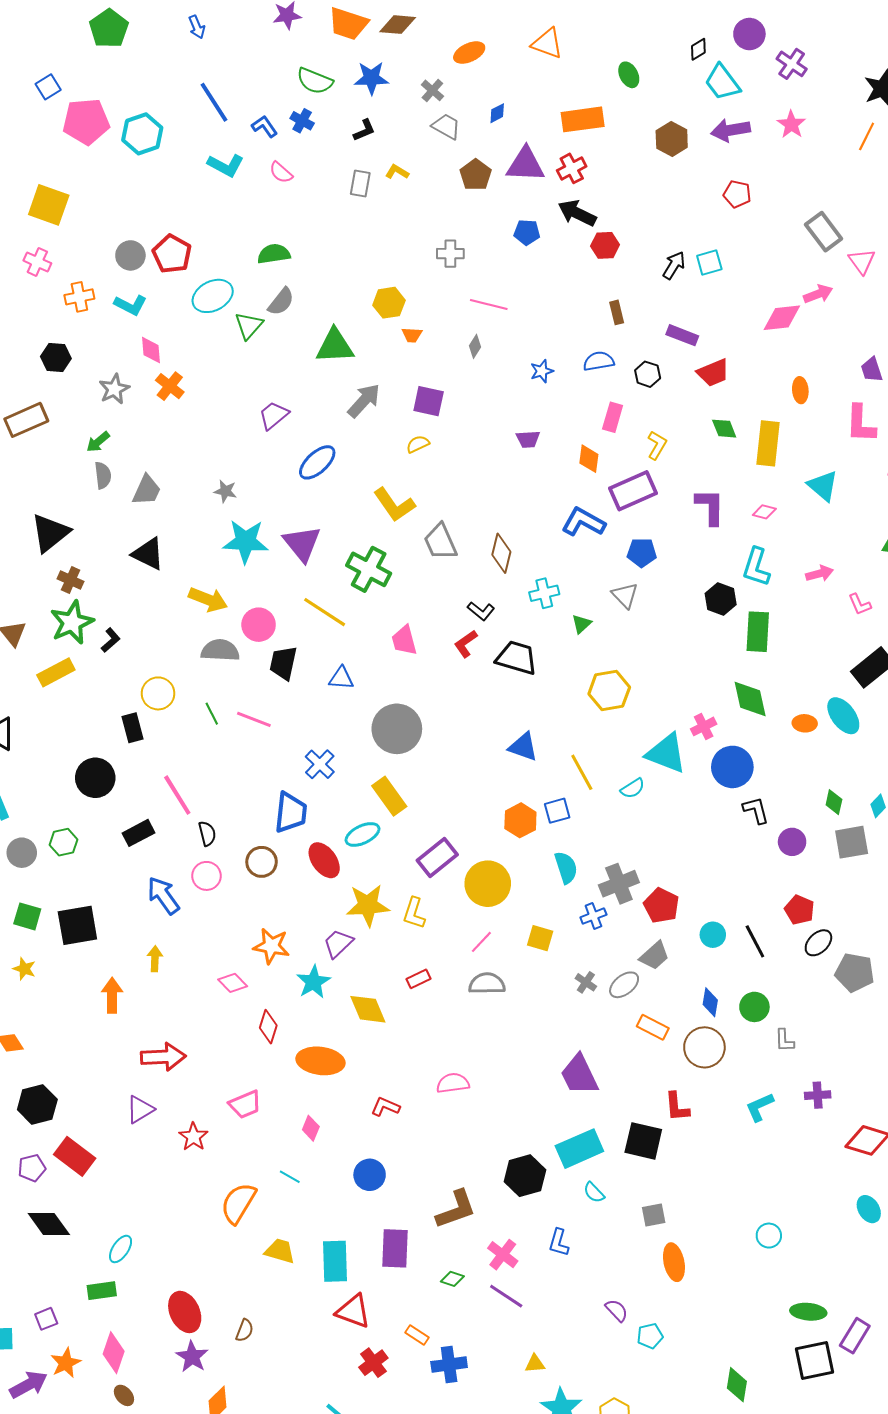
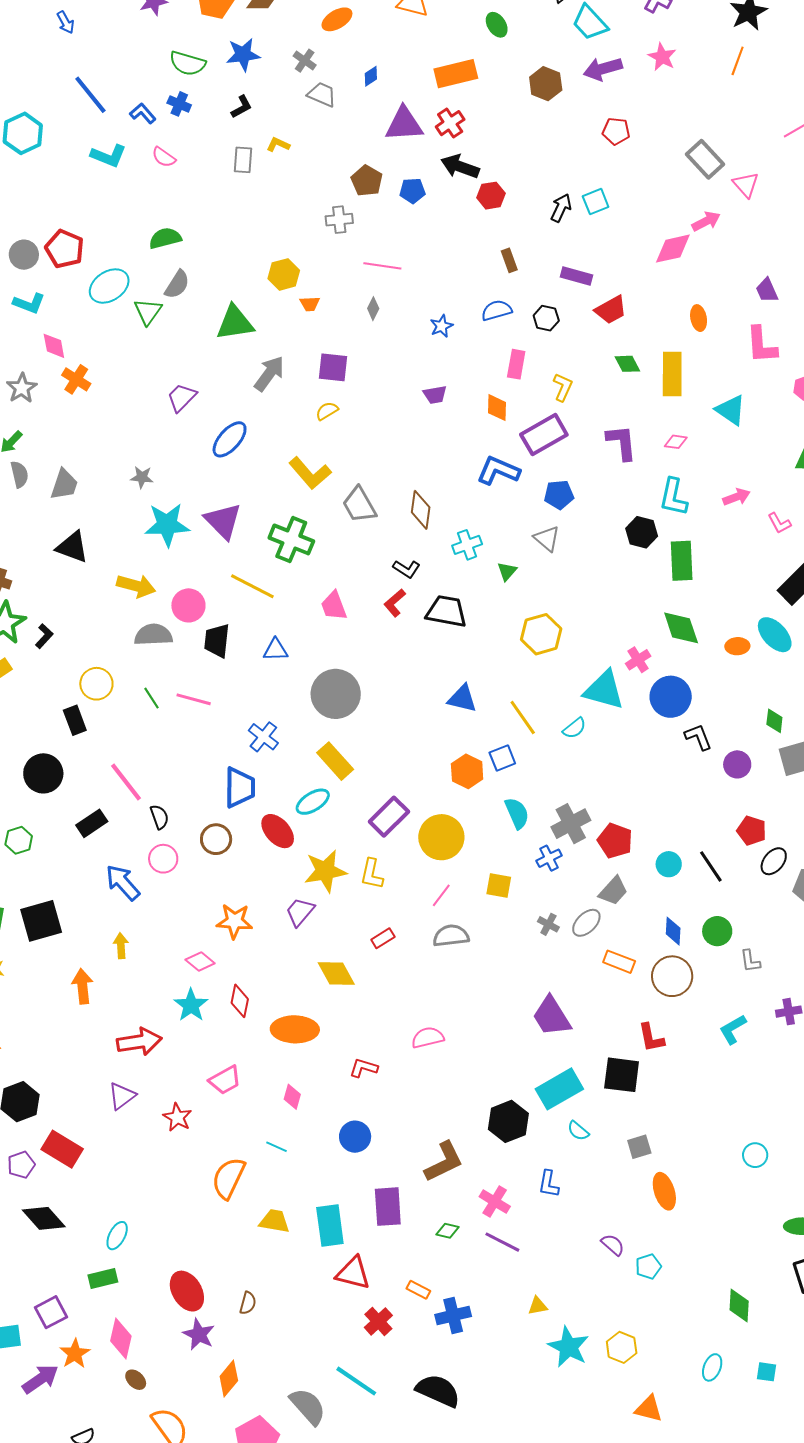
brown pentagon: (476, 175) -> (367, 181), moved
cyan star: (313, 982) -> (191, 1005), moved
purple square: (46, 1319) -> (51, 1312), size x1.4

